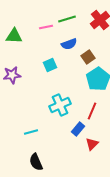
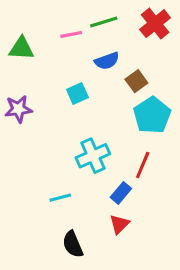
cyan line: (31, 132) -> (60, 198), moved
red triangle: (92, 144) -> (119, 224), moved
black semicircle: (36, 162) -> (73, 244), moved

